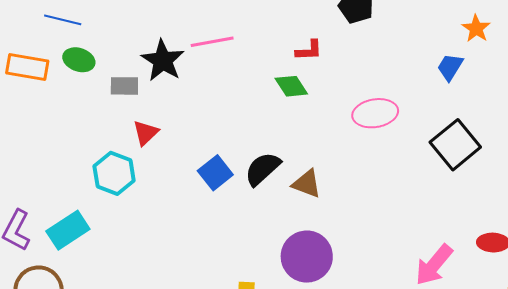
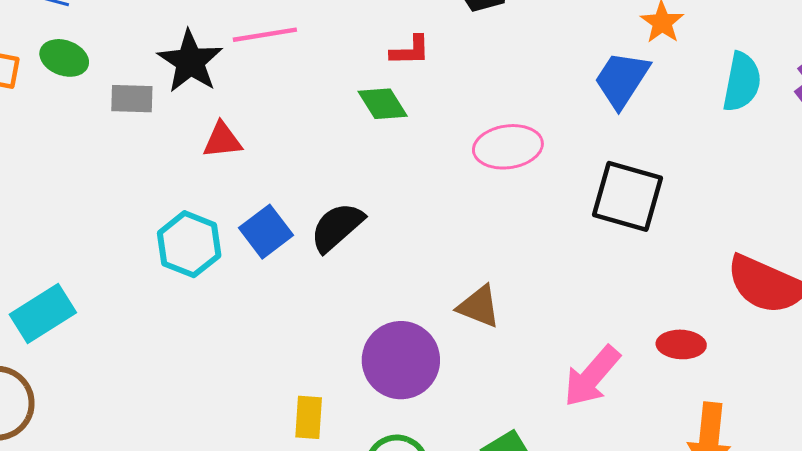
blue trapezoid: (450, 67) -> (622, 80), size x1.4
red triangle: (146, 133) -> (222, 140), moved, turned 36
black square: (455, 145) -> (627, 196), turned -36
cyan hexagon: (114, 173) -> (189, 244), moved
brown triangle: (307, 184) -> (479, 306), moved

